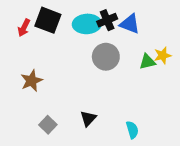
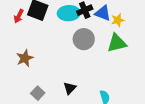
yellow star: (163, 55) -> (118, 20), moved
green triangle: (147, 62) -> (117, 43), size x1.5

